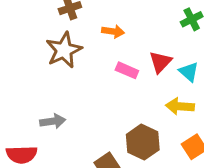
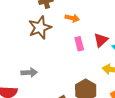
pink rectangle: (127, 70) -> (79, 44), turned 48

